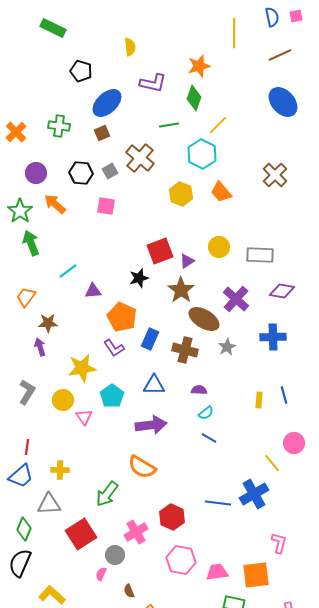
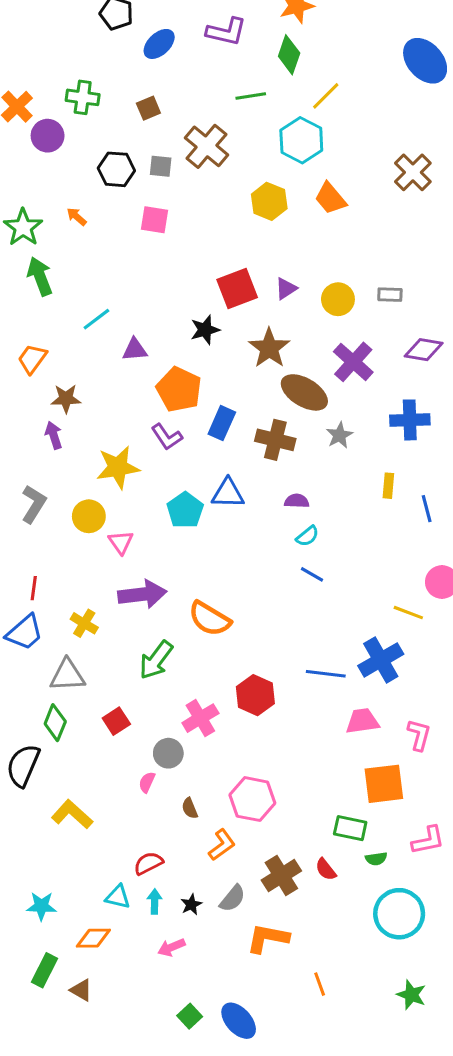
blue ellipse: (107, 103) -> (159, 44), moved, size x0.7
gray square: (110, 171) -> (161, 166), turned 35
purple circle: (36, 173) -> (48, 136), moved
orange arrow: (55, 204) -> (77, 217), size x0.6
yellow circle: (219, 247) -> (338, 299), moved
gray rectangle: (260, 255) -> (390, 295), size x0.6
purple triangle: (187, 261) -> (286, 289), moved
cyan pentagon: (112, 396) -> (185, 510), moved
yellow rectangle: (259, 400) -> (388, 486), moved
purple arrow: (151, 425) -> (142, 594), moved
yellow line: (272, 463) -> (408, 613), turned -30
yellow cross: (60, 470) -> (84, 623), turned 30
green diamond: (24, 529) -> (55, 723), moved
red square: (81, 534) -> (116, 721), size x0.6
pink hexagon: (181, 560) -> (252, 799), moved
pink trapezoid: (217, 572) -> (362, 721), moved

